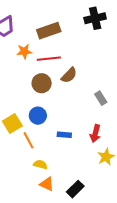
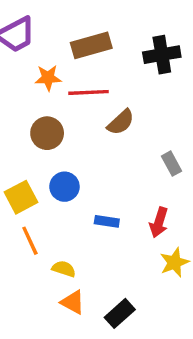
black cross: (95, 18) -> (162, 55), moved
brown circle: (42, 83) -> (47, 133), moved
orange line: (29, 140) -> (30, 241), moved

